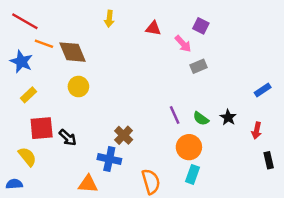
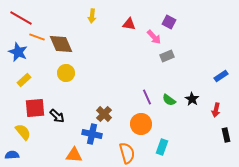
orange circle: (189, 147) -> (141, 124), moved

